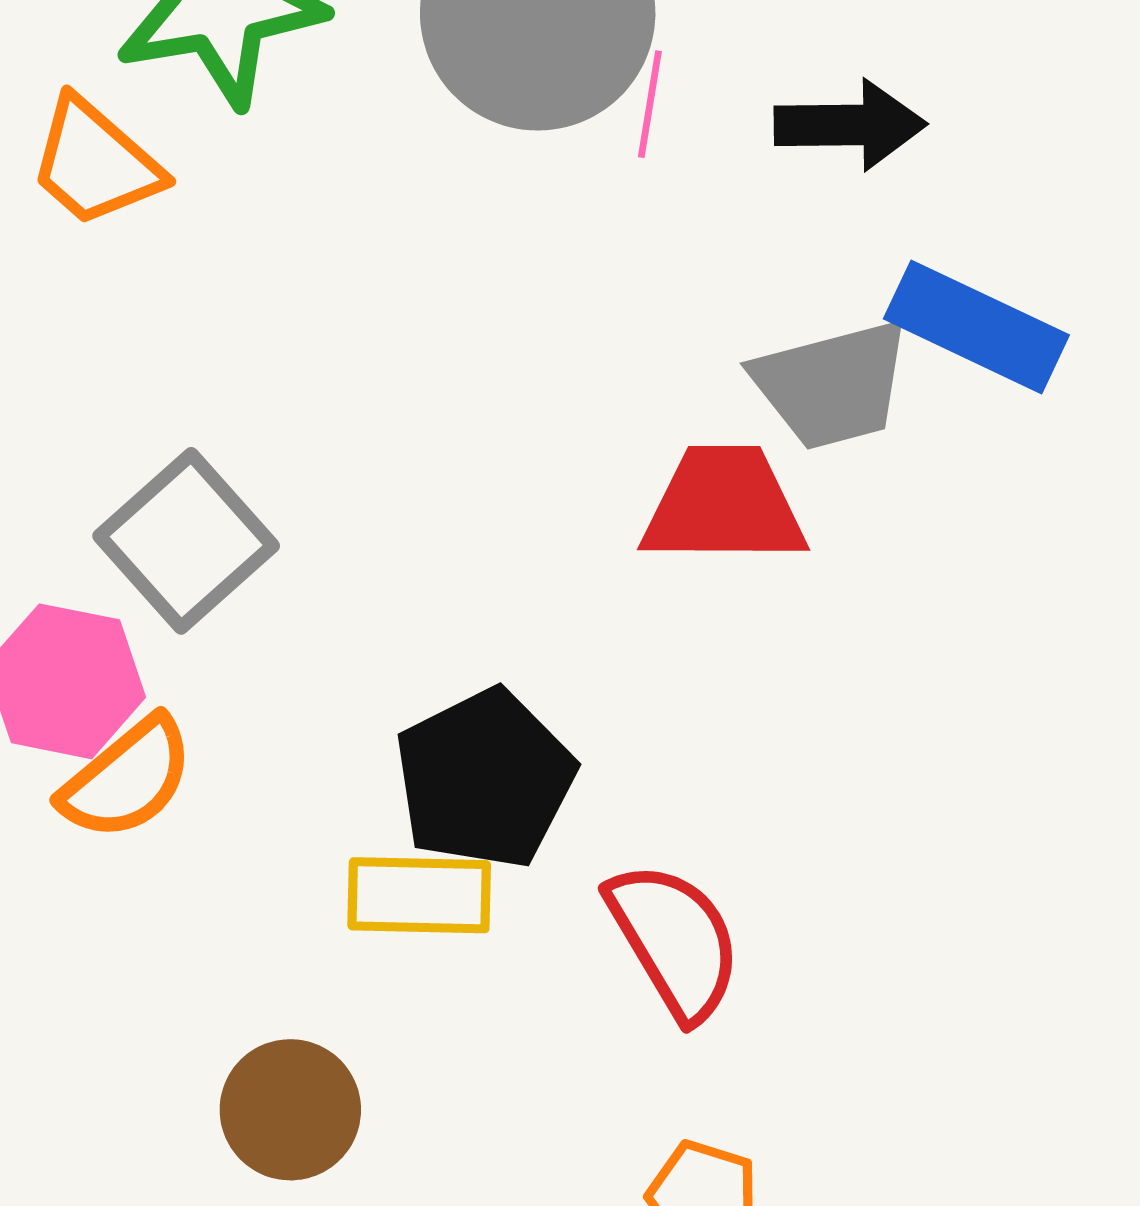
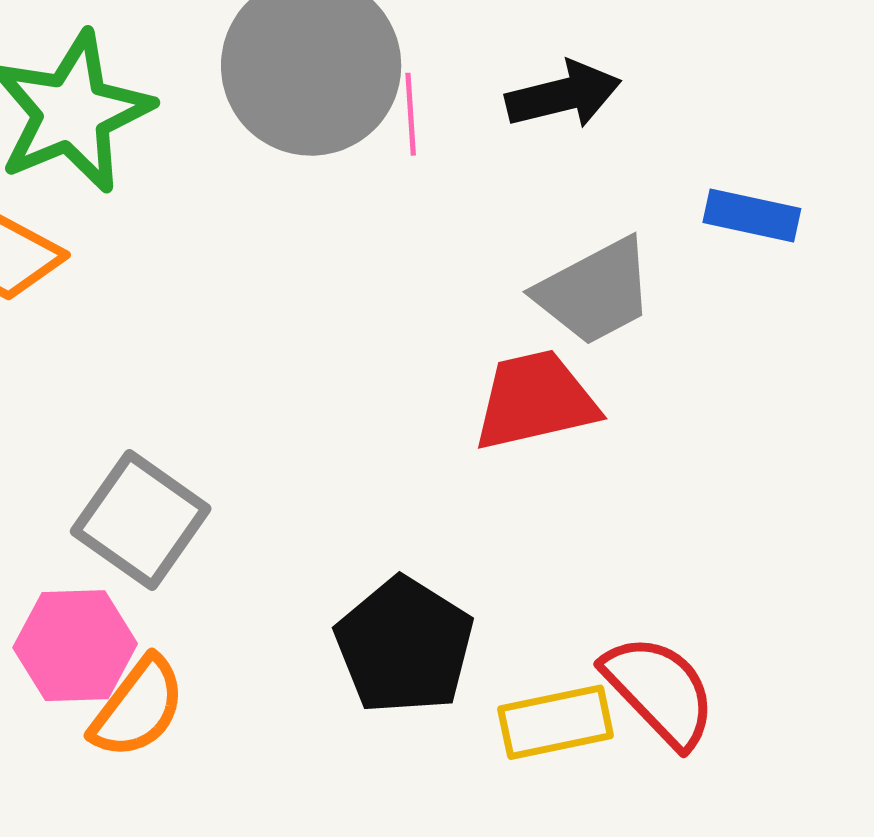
blue rectangle: (976, 327) -> (752, 215), moved, size x0.7
yellow rectangle: (419, 895) -> (556, 722), moved
red semicircle: (675, 940) -> (660, 691), moved

